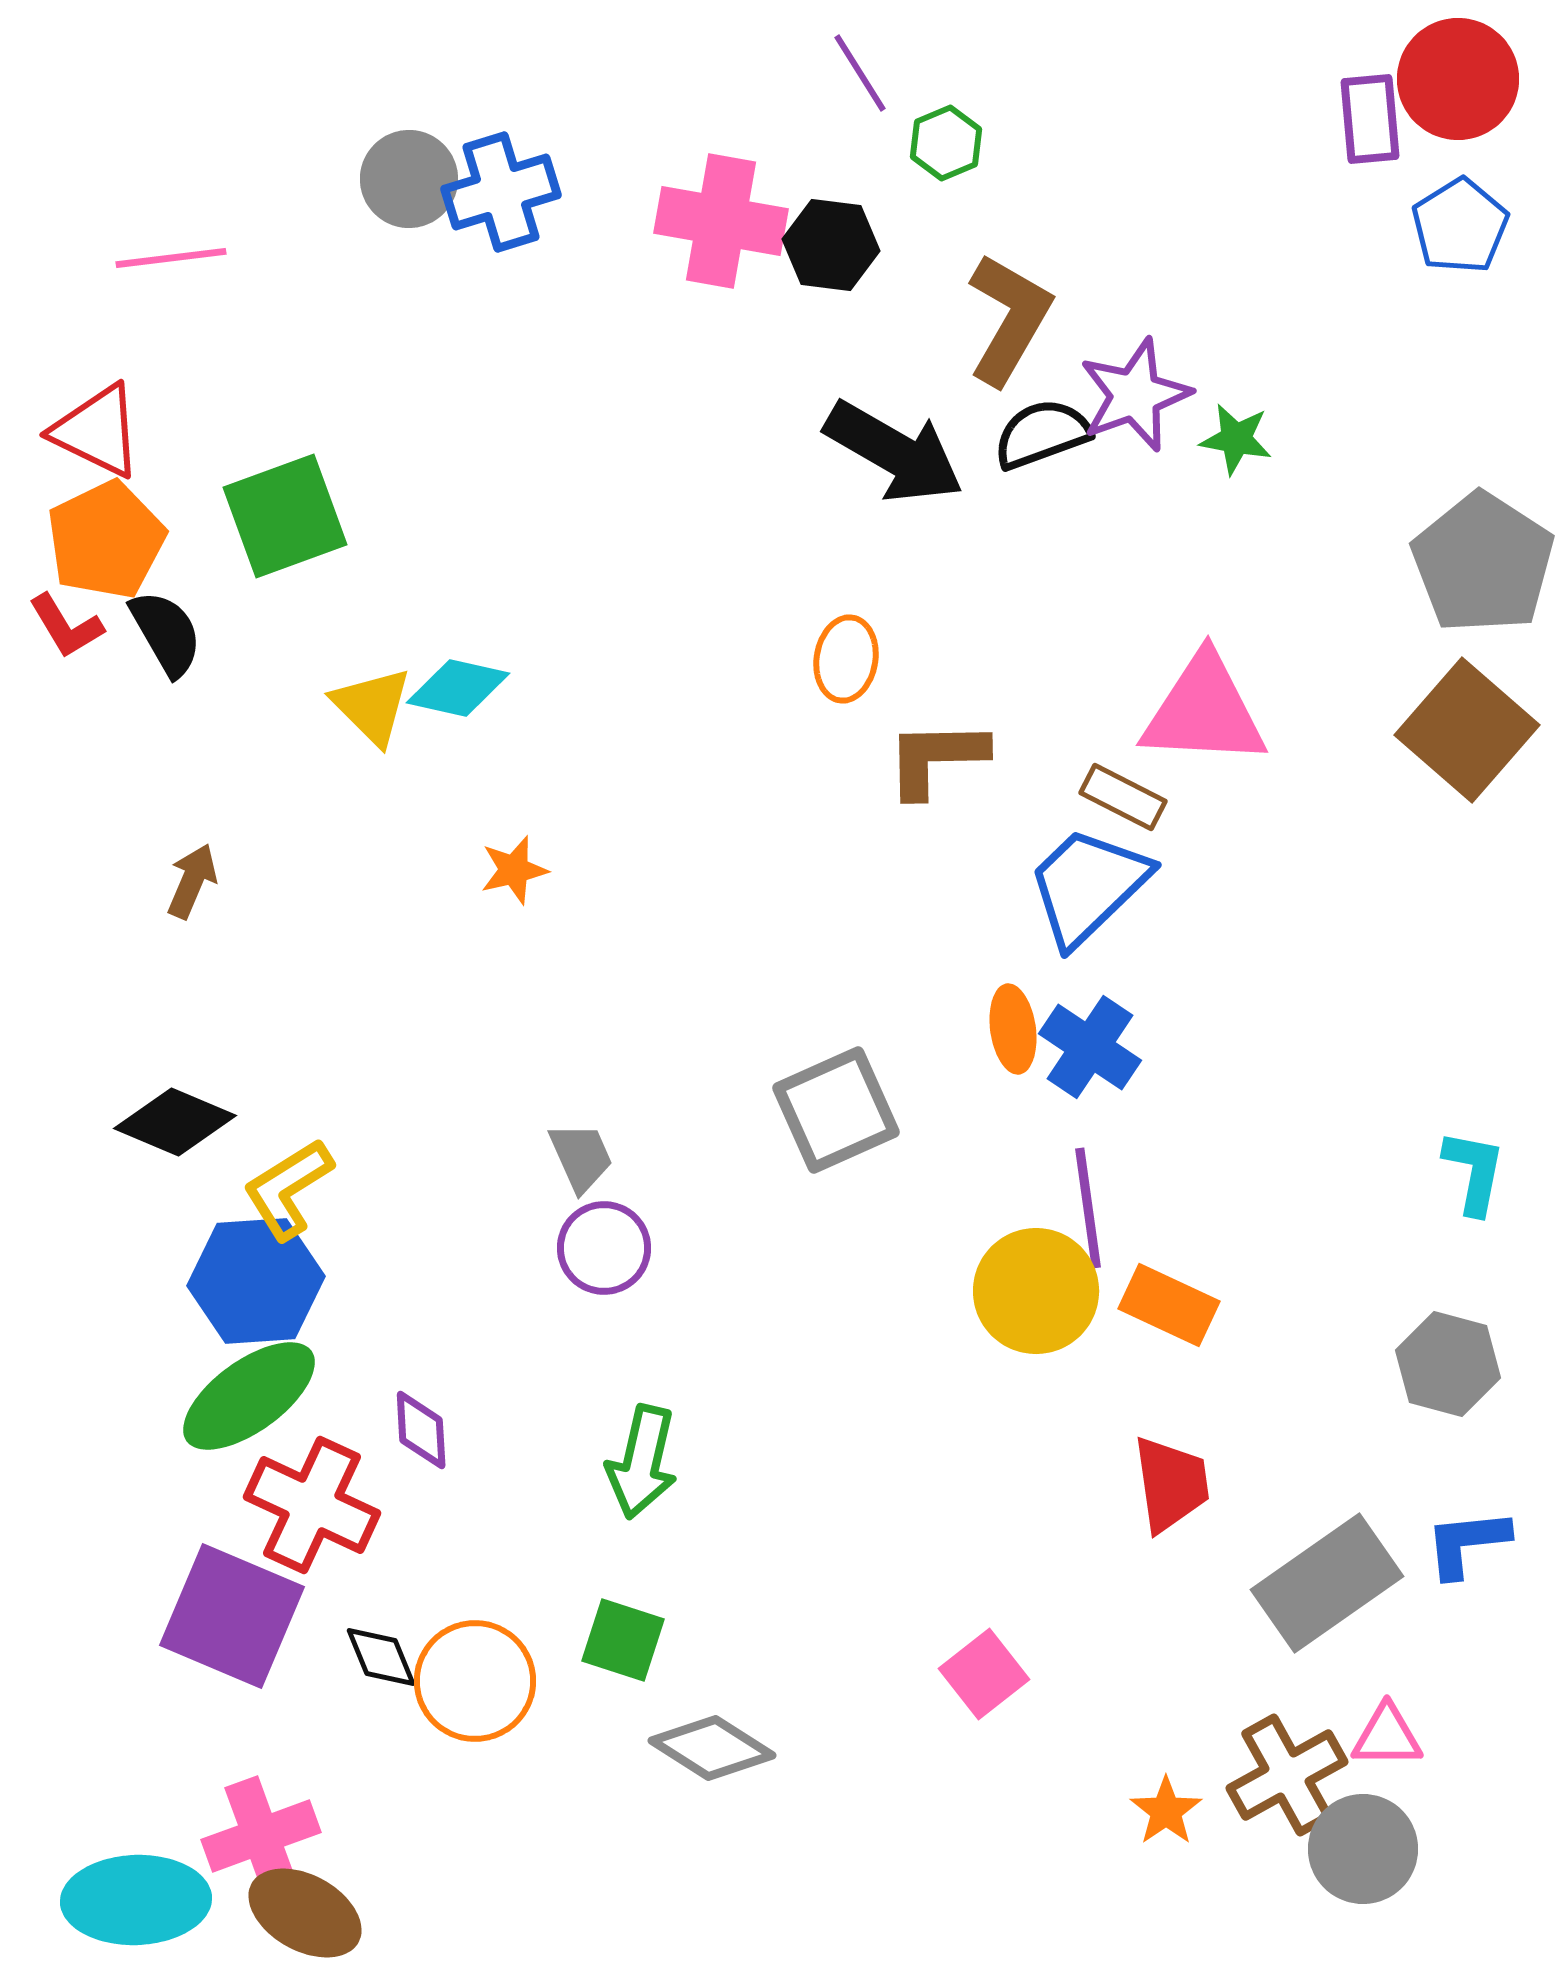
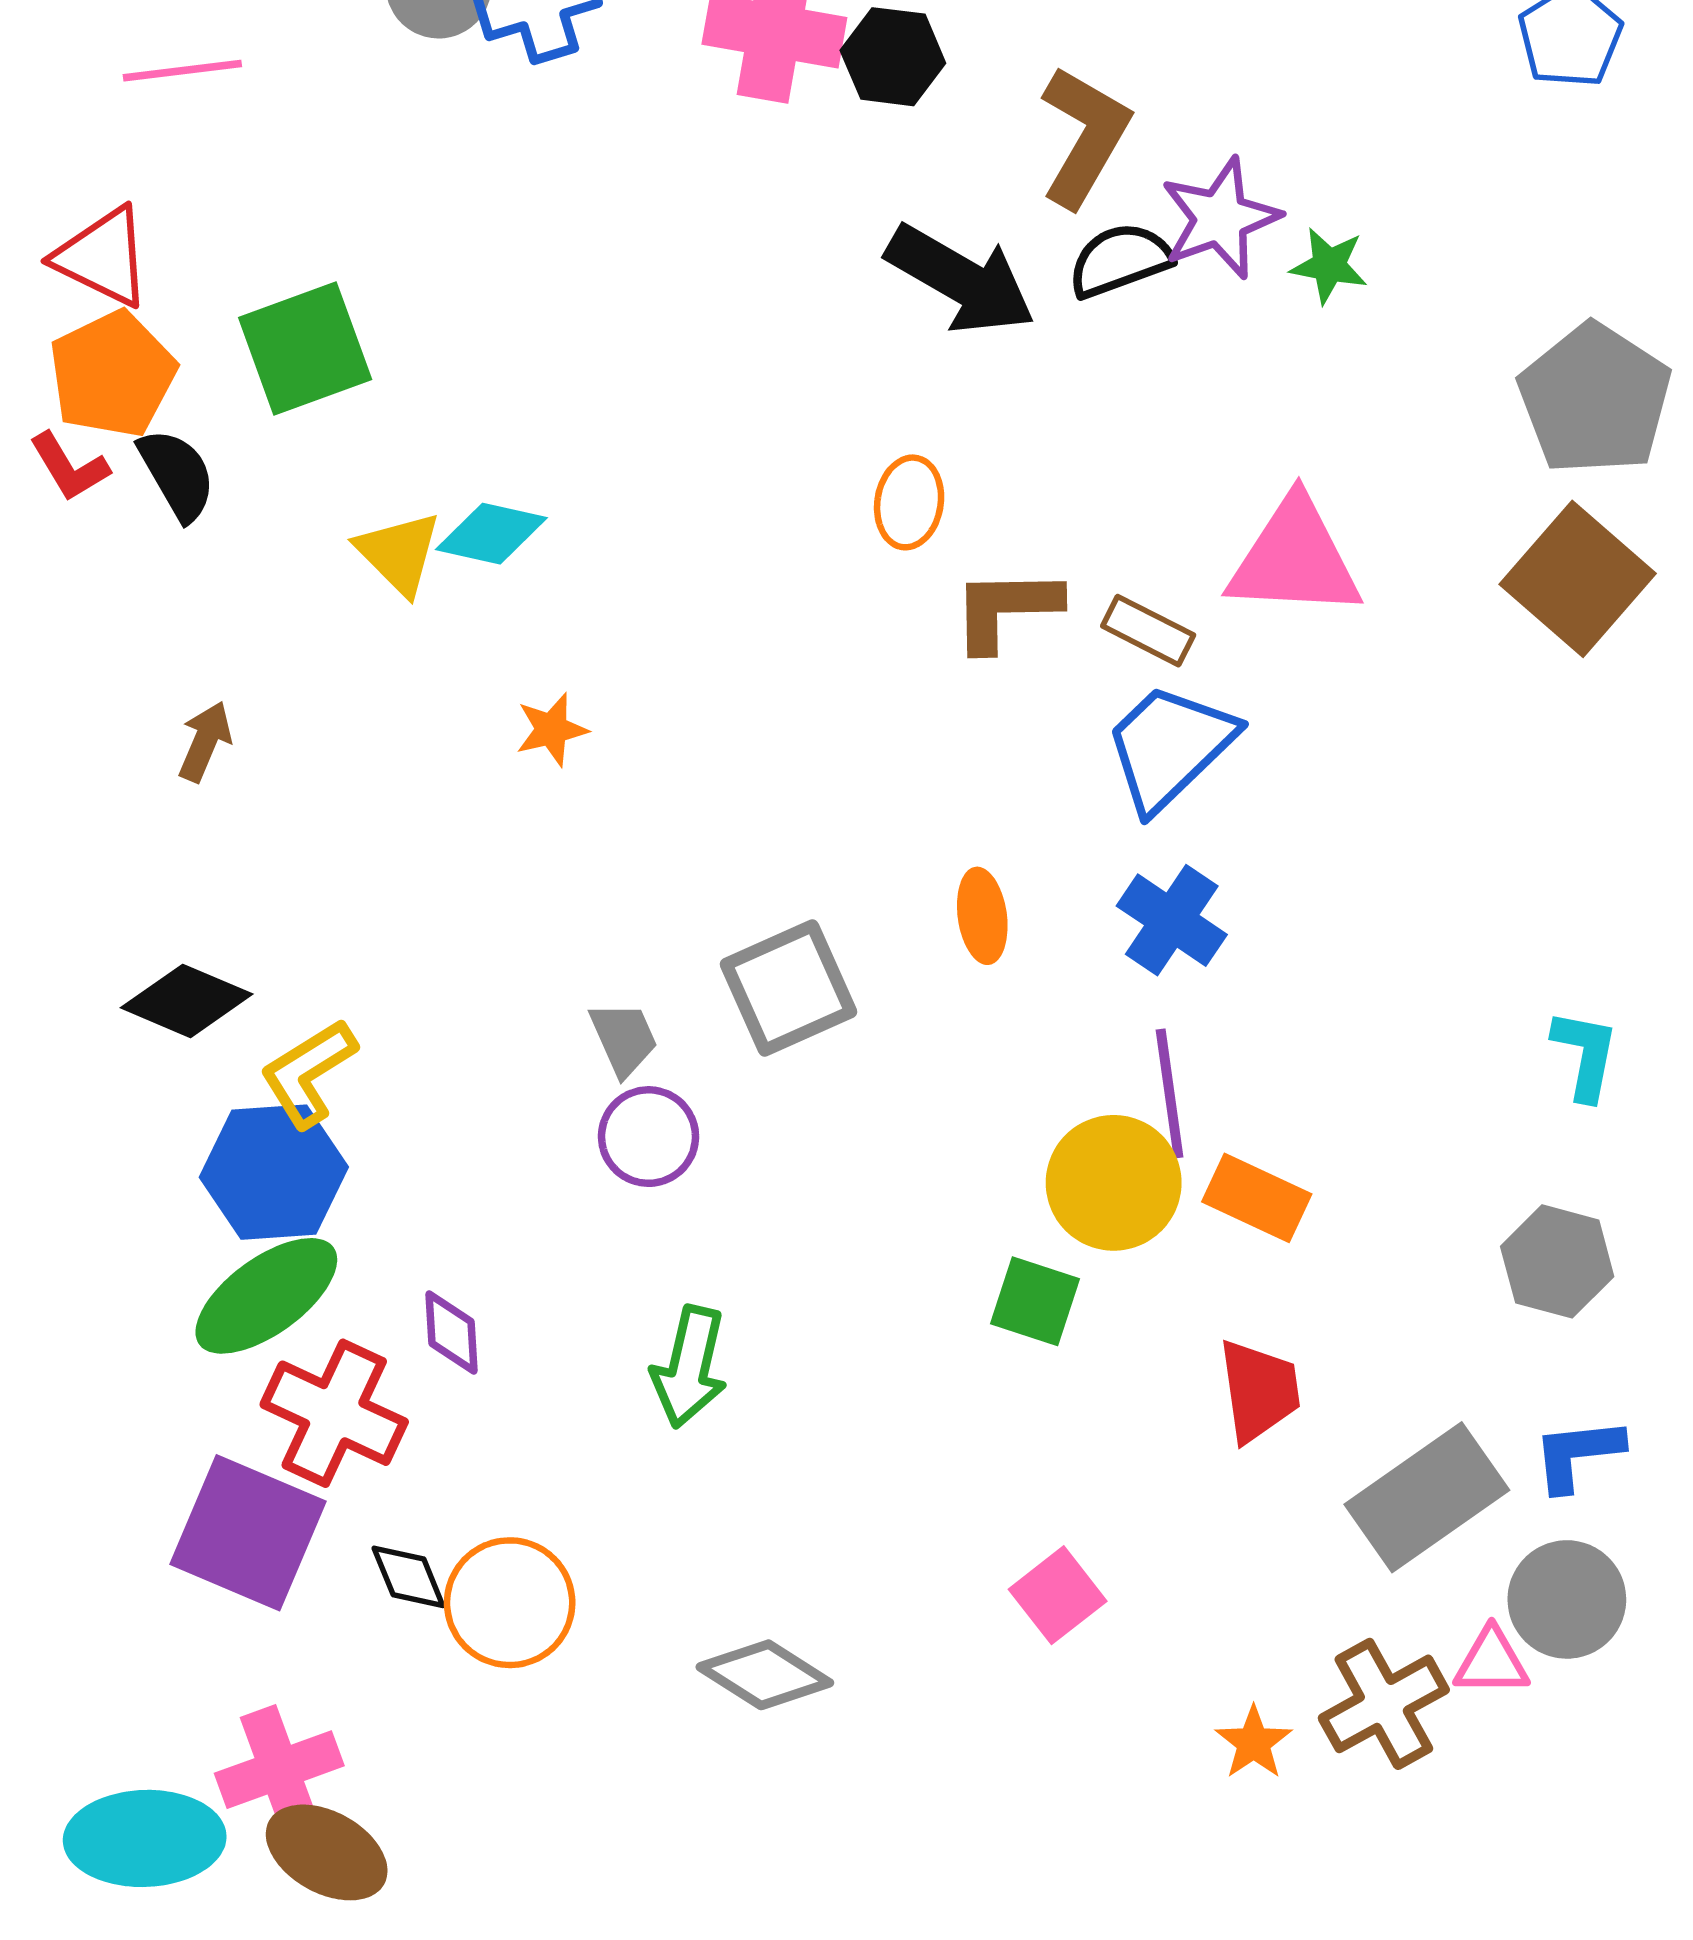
brown rectangle: (1123, 797) -> (1148, 631), moved
orange ellipse: (1013, 1029) -> (982, 916), moved
gray square: (836, 1110) -> (788, 988), moved
green square: (623, 1640) -> (1035, 1301), moved
gray circle: (1363, 1849) -> (1567, 1599), moved

